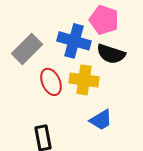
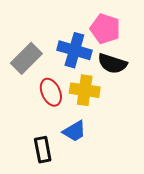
blue trapezoid: (101, 120) -> (74, 131), moved

